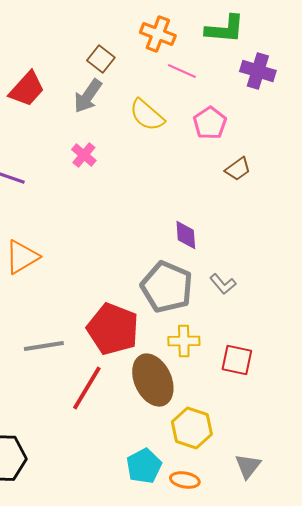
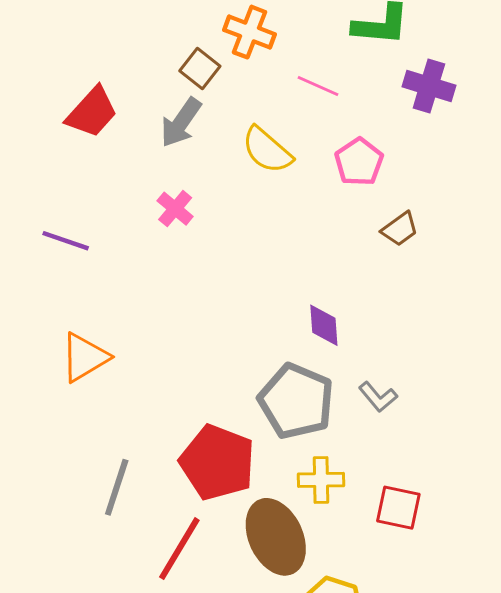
orange cross: (158, 34) -> (249, 32), moved
gray line: (44, 346) -> (117, 487), turned -63

